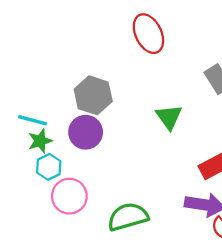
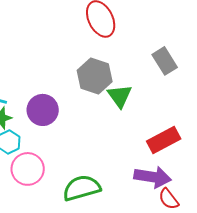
gray hexagon: (93, 95) -> (95, 76), moved

